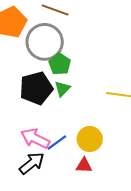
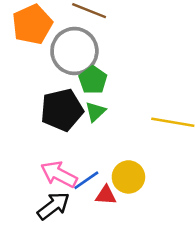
red triangle: (84, 165) -> (106, 195), moved

